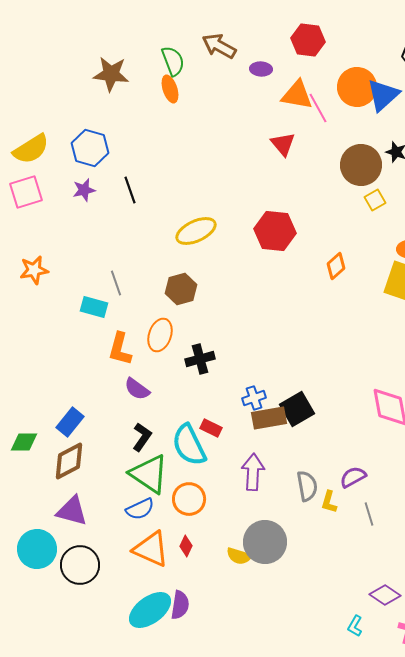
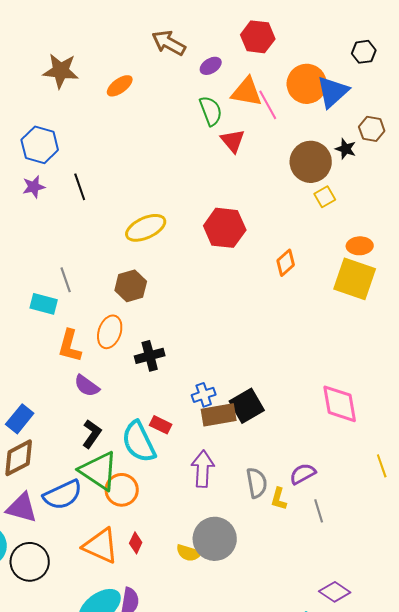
green semicircle: (173, 61) -> (211, 111), moved
purple ellipse: (261, 69) -> (211, 66), turned -35
orange ellipse: (170, 89) -> (120, 86), turned 72
orange circle: (189, 499) -> (122, 490), moved
blue semicircle: (140, 509) -> (63, 495), moved, size x1.4

